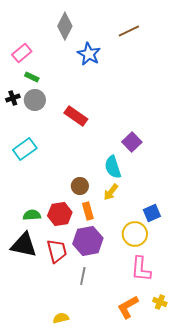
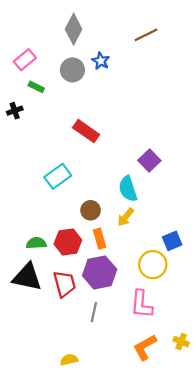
blue star: (89, 54) -> (101, 61), size x0.7
gray circle: (35, 100) -> (72, 70), moved
cyan rectangle: (25, 149) -> (58, 176), moved
pink L-shape: (141, 269) -> (141, 304), moved

